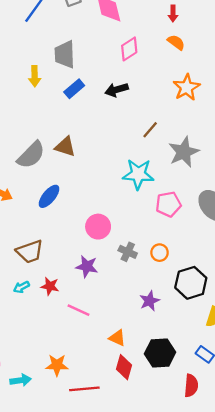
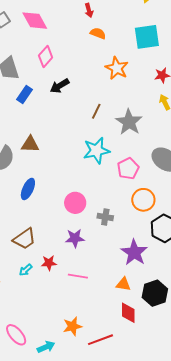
pink diamond: (129, 49) -> (46, 56), moved
orange circle: (160, 253) -> (143, 200), moved, size x1.5
purple star: (149, 301) -> (134, 252), size x1.5
orange triangle: (117, 338) -> (123, 284), moved

